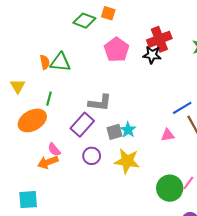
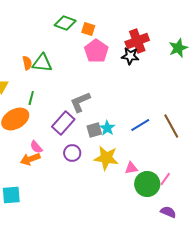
orange square: (108, 13) -> (88, 29), moved
gray L-shape: (100, 103) -> (80, 102), turned 150
blue line: (182, 108) -> (140, 125), moved
pink triangle: (168, 135) -> (131, 168), moved

